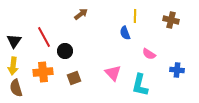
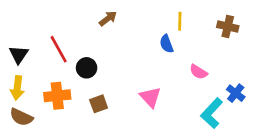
blue cross: (177, 70) -> (236, 93), turned 32
cyan L-shape: (140, 85) -> (212, 113), moved, turned 30
brown semicircle: (16, 88) -> (21, 117), turned -48

